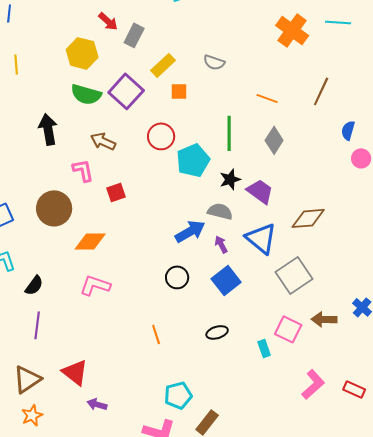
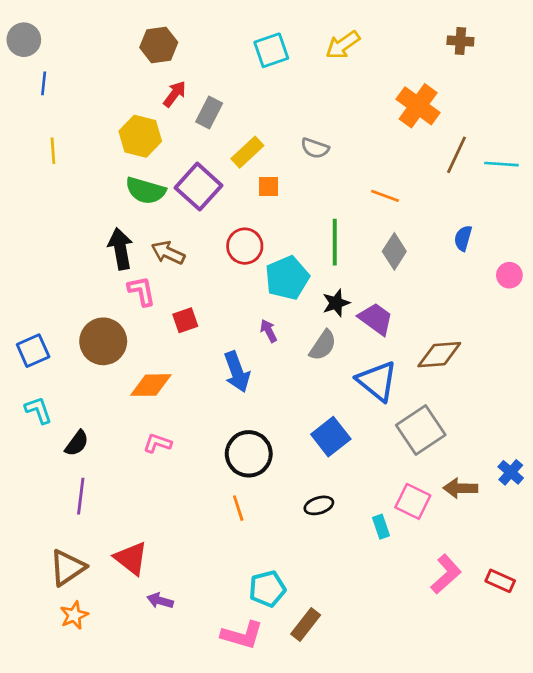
red arrow: (108, 21) -> (175, 94), turned -95
cyan line: (338, 22) -> (501, 164), moved
brown line: (321, 91) -> (456, 155), moved
black arrow: (48, 129) -> (120, 249), moved
blue semicircle: (348, 130) -> (463, 238), moved
gray semicircle: (220, 211) -> (323, 345), turned 110
blue arrow: (190, 231) -> (237, 372), moved, turned 100
purple arrow: (221, 244) -> (269, 331), moved
black circle: (177, 277) -> (249, 454), moved, size x1.5
pink L-shape: (95, 285) -> (157, 443), size x0.7

